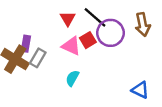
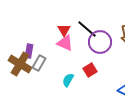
red square: (88, 40) -> (90, 70), moved
pink triangle: (71, 46) -> (65, 43), moved

